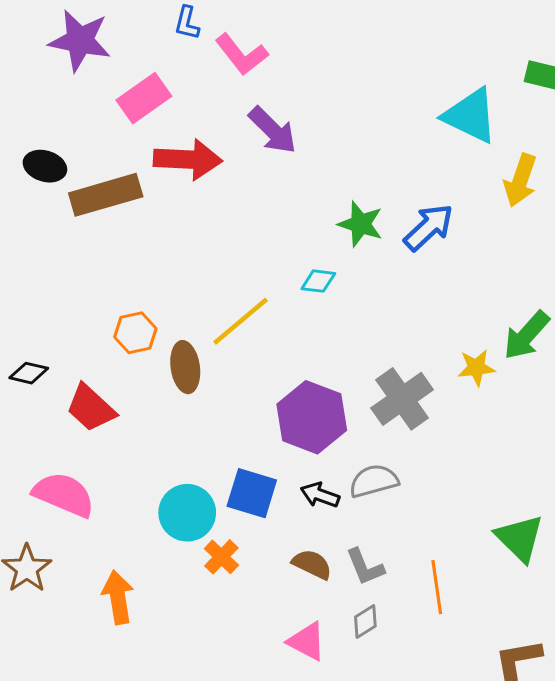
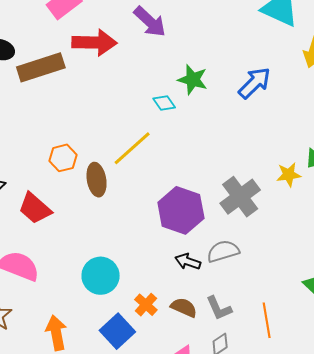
green star: (361, 224) -> (193, 80), moved
cyan diamond: (318, 281) -> (164, 103), moved, turned 50
blue square: (252, 493) -> (117, 331), moved, turned 32
orange cross: (221, 557) -> (146, 305), moved

